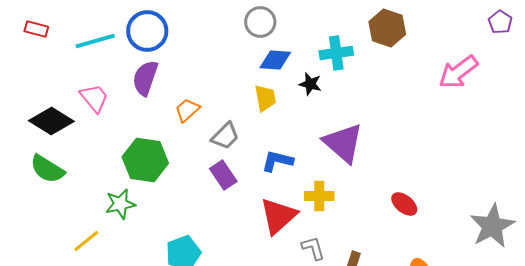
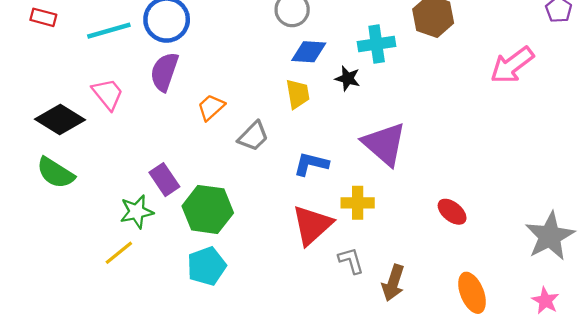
green hexagon: (145, 160) -> (208, 209), moved
purple rectangle: (223, 175) -> (164, 180), moved
yellow line: (86, 241) -> (119, 253), moved

